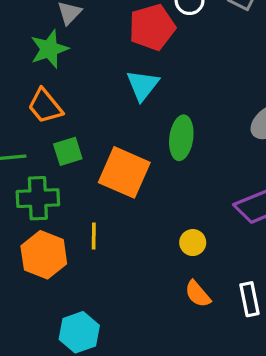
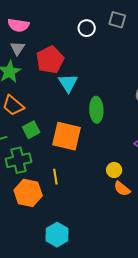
red pentagon: (152, 27) -> (50, 60), moved
orange semicircle: (198, 294) -> (122, 189), moved

